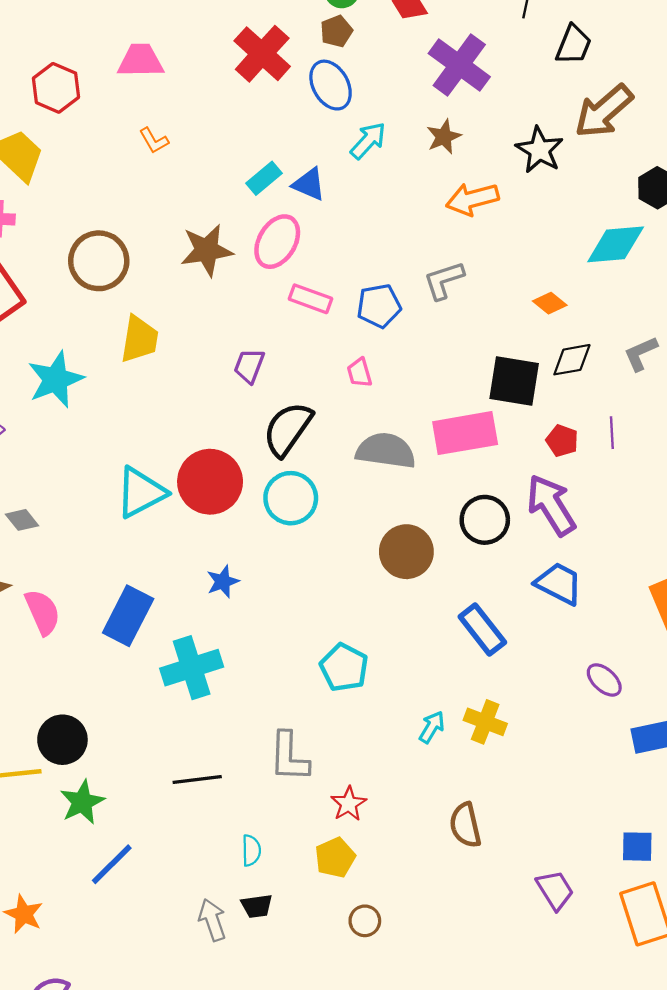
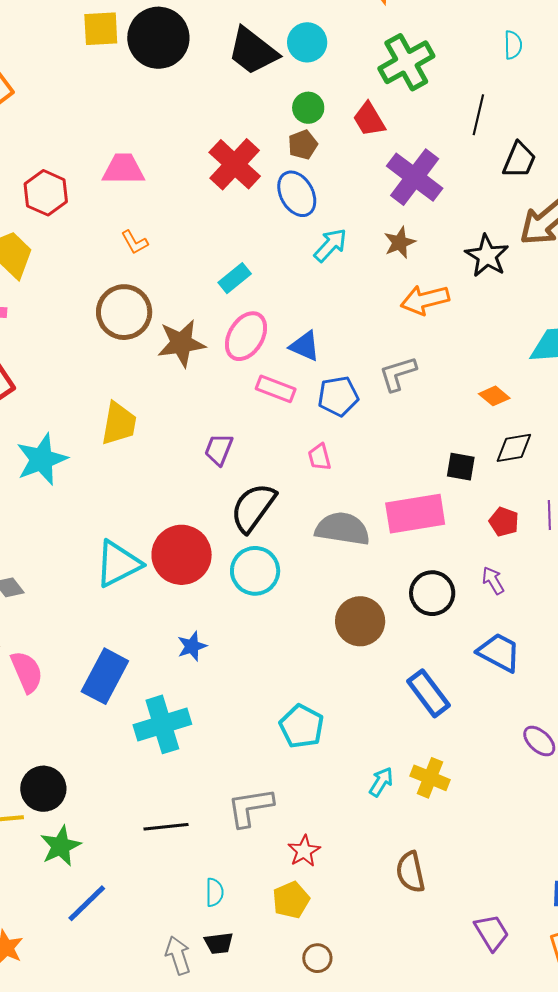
blue triangle: (309, 184) -> (305, 346), moved
brown circle: (99, 261) -> (124, 312), moved
black square: (514, 381) -> (461, 467), size x0.6
purple arrow: (551, 505) -> (493, 581), size x0.5
gray L-shape: (289, 757) -> (250, 807), turned 78

